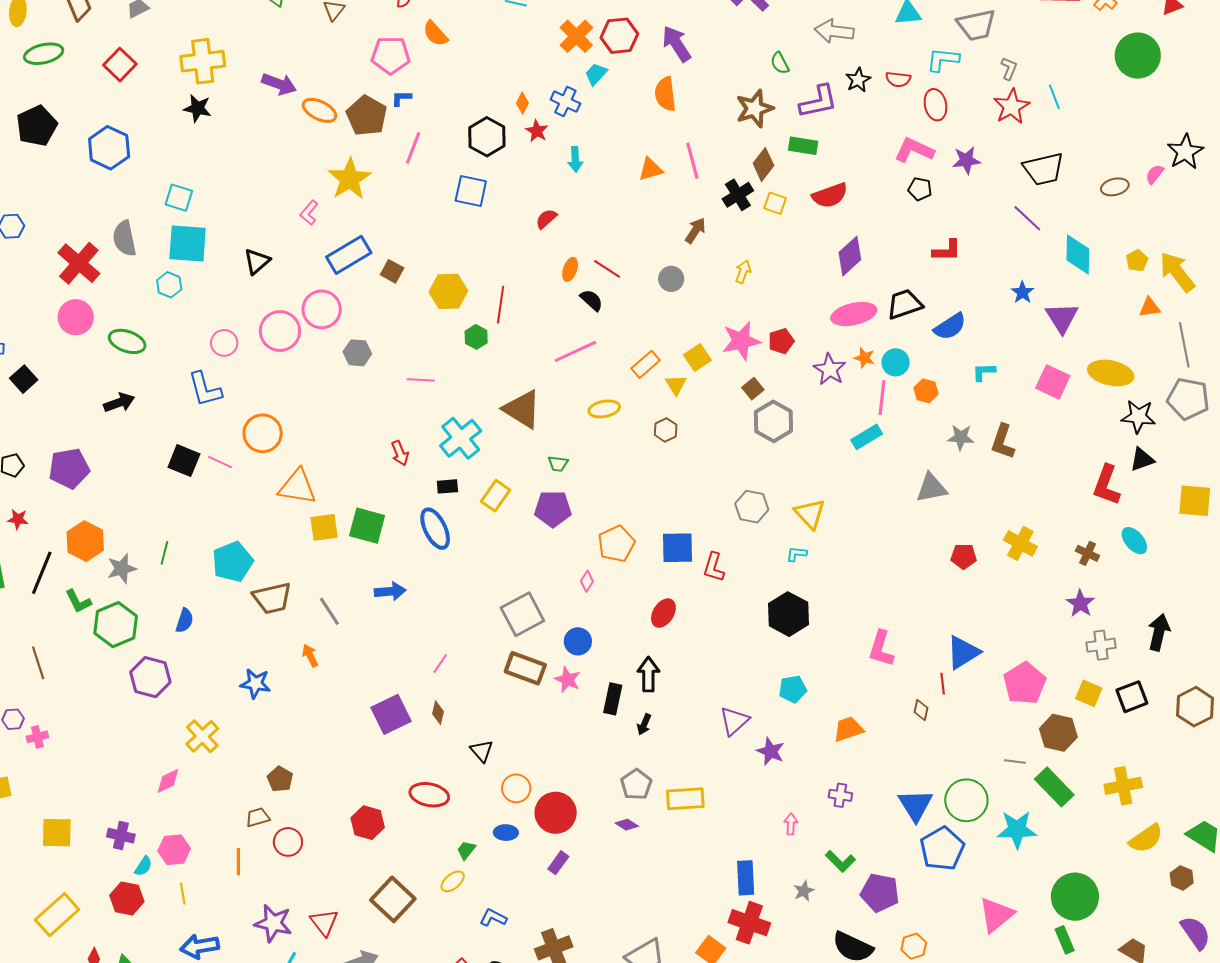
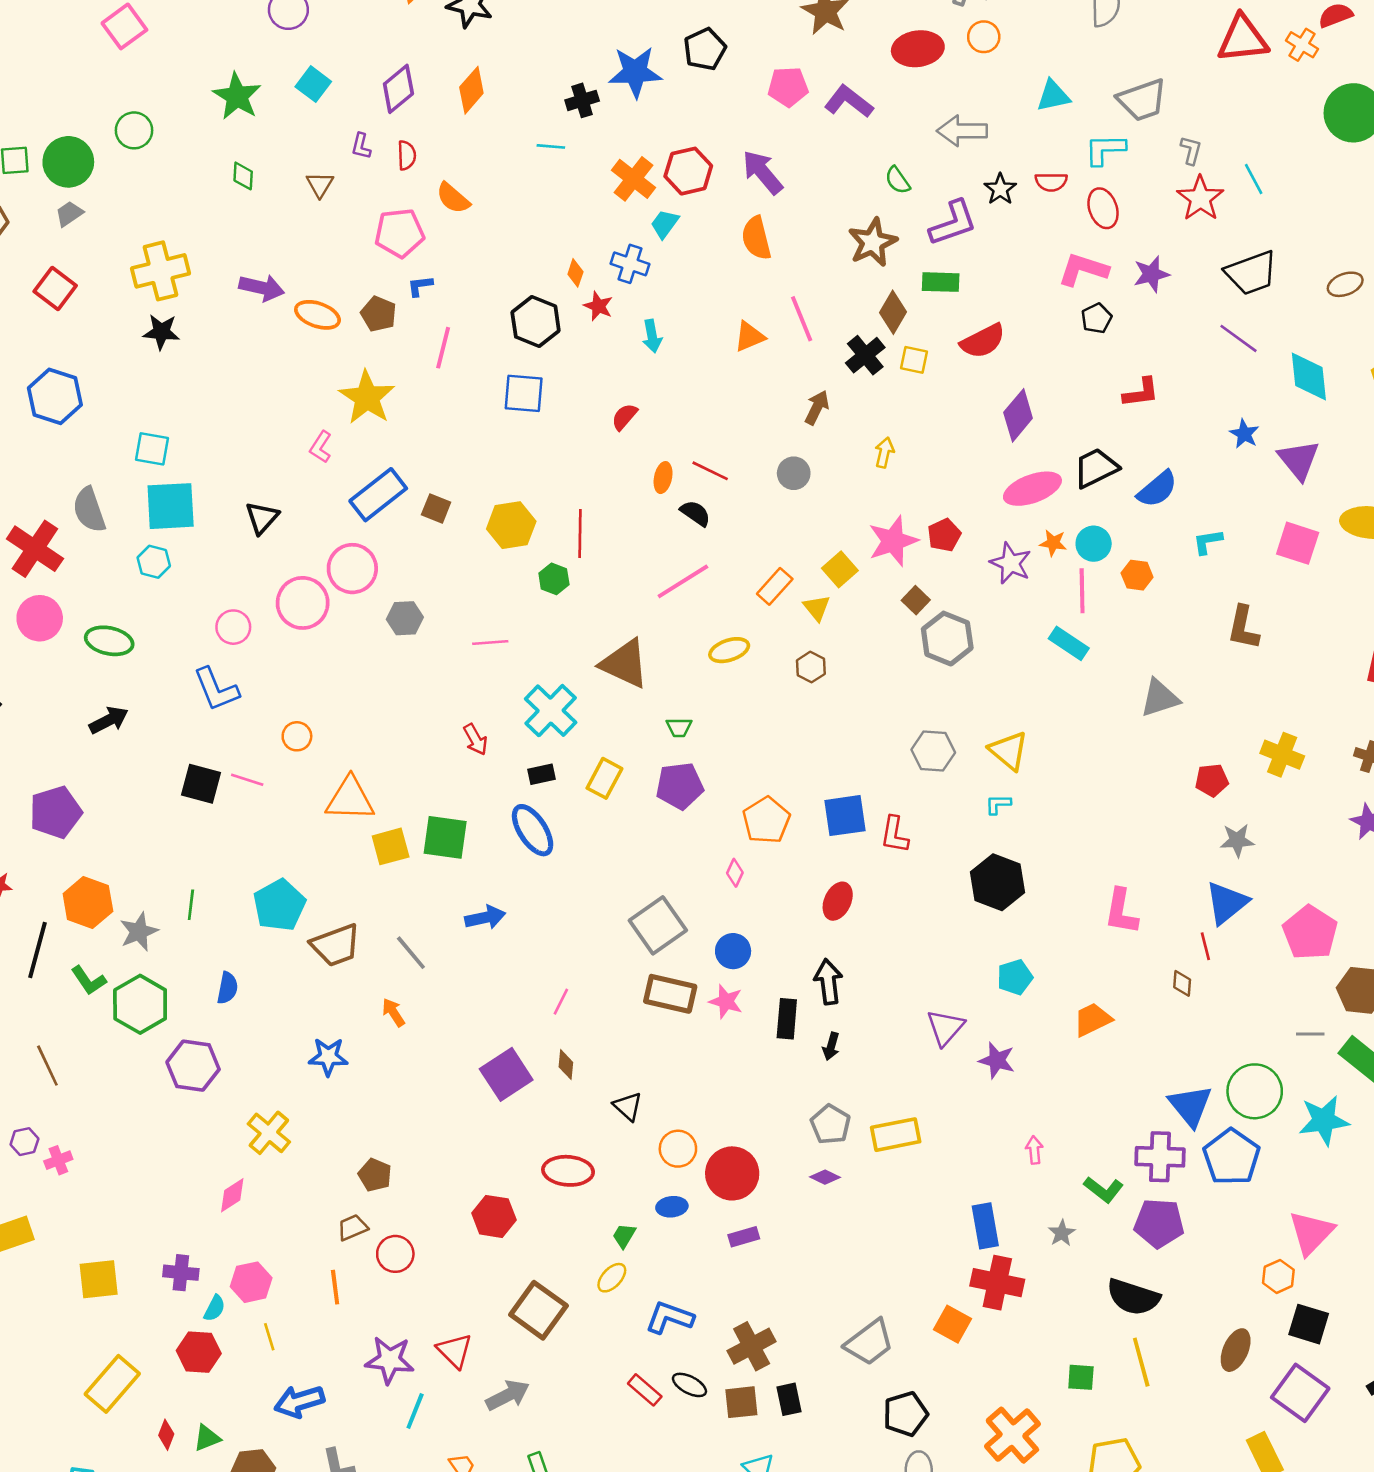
brown pentagon: (367, 116) -> (378, 314), size x0.7
black pentagon: (920, 189) -> (1097, 318), turned -30
orange circle: (263, 433) -> (297, 736), size x0.6
cyan rectangle: (867, 437) -> (1069, 643), turned 72
gray star: (961, 437) -> (1237, 840), moved
purple cross: (840, 795) -> (1160, 1157), moved, size x1.6
purple rectangle: (558, 863) -> (744, 1237), turned 45
blue L-shape: (493, 918) -> (669, 1318), size x1.4
orange hexagon: (914, 946) -> (1278, 1276), moved

